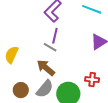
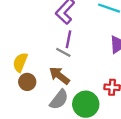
brown circle: (21, 90) -> (27, 82), moved

